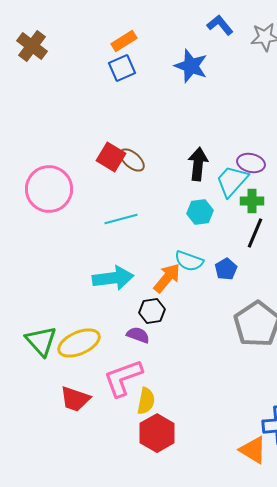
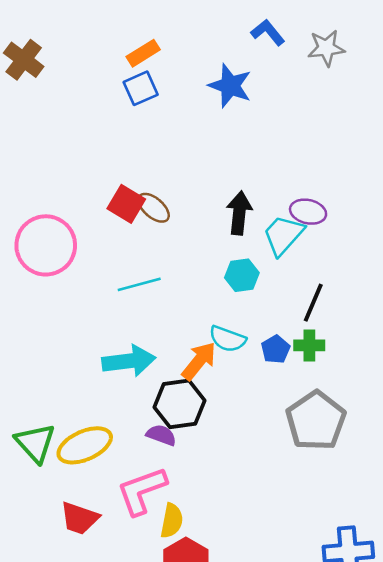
green cross: (252, 201) -> (309, 345), moved
black hexagon: (152, 311) -> (179, 404), size x1.5

